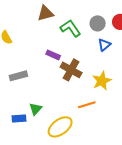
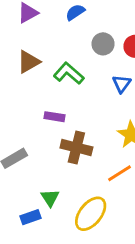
gray circle: (98, 23) -> (103, 44), moved
brown cross: (71, 70) -> (76, 148), moved

